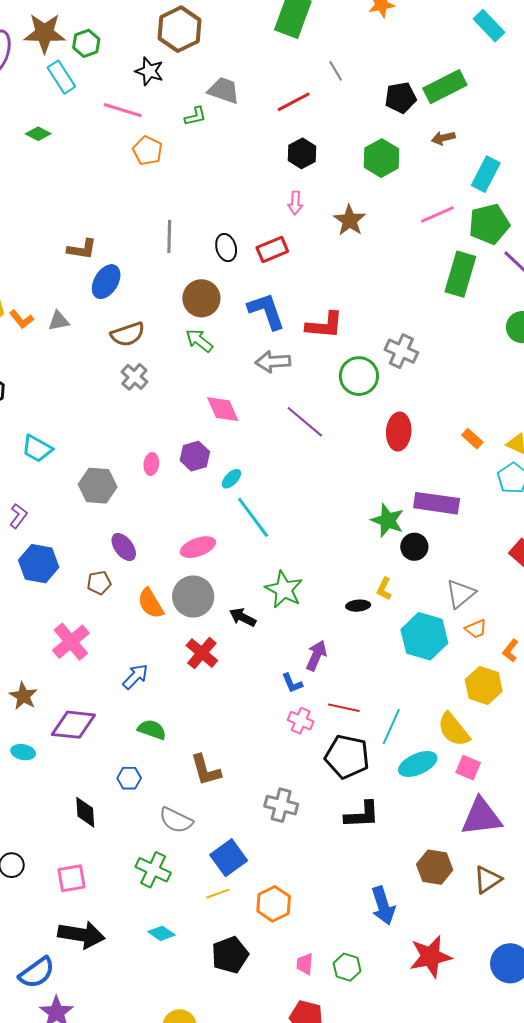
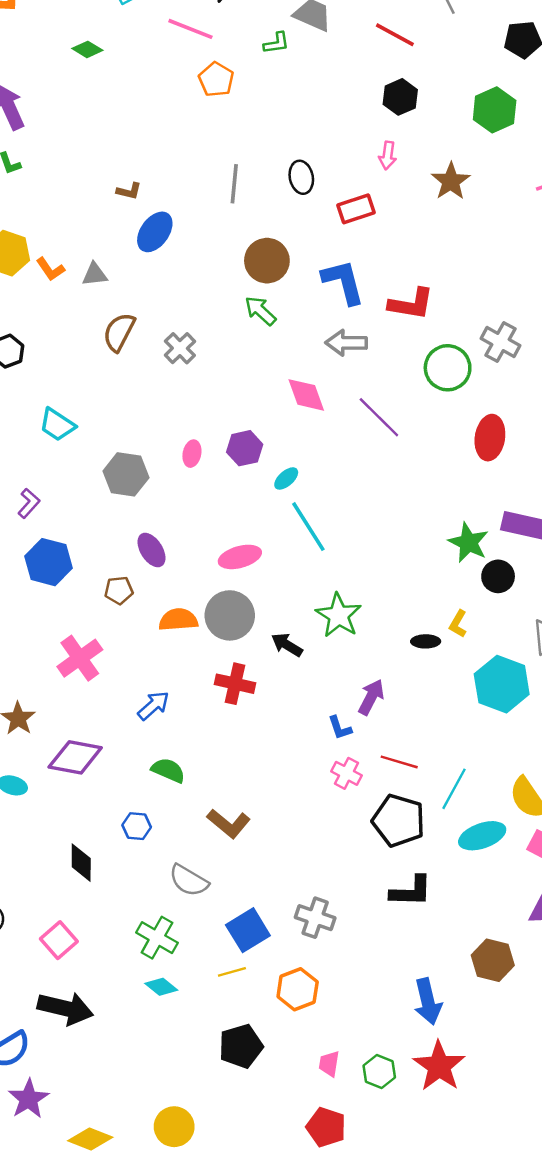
red line: (294, 102) -> (395, 35), turned 52
black ellipse: (226, 248) -> (301, 177), moved
brown L-shape: (82, 249) -> (129, 191), size x0.7
brown semicircle: (128, 334) -> (119, 332), moved, turned 132
pink diamond: (223, 409) -> (306, 395), moved
orange semicircle: (151, 603) -> (178, 620), turned 112
red cross: (202, 653) -> (235, 684), turned -32
brown L-shape: (206, 770) -> (229, 824), turned -39
gray cross: (281, 805) -> (315, 918), moved
pink square: (72, 878) -> (59, 940), turned -36
cyan diamond: (161, 933) -> (161, 987), moved
red star: (431, 957) -> (439, 1066), moved, turned -30

